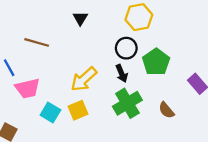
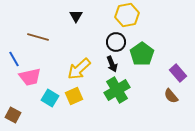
brown semicircle: (166, 110) -> (171, 96), moved

